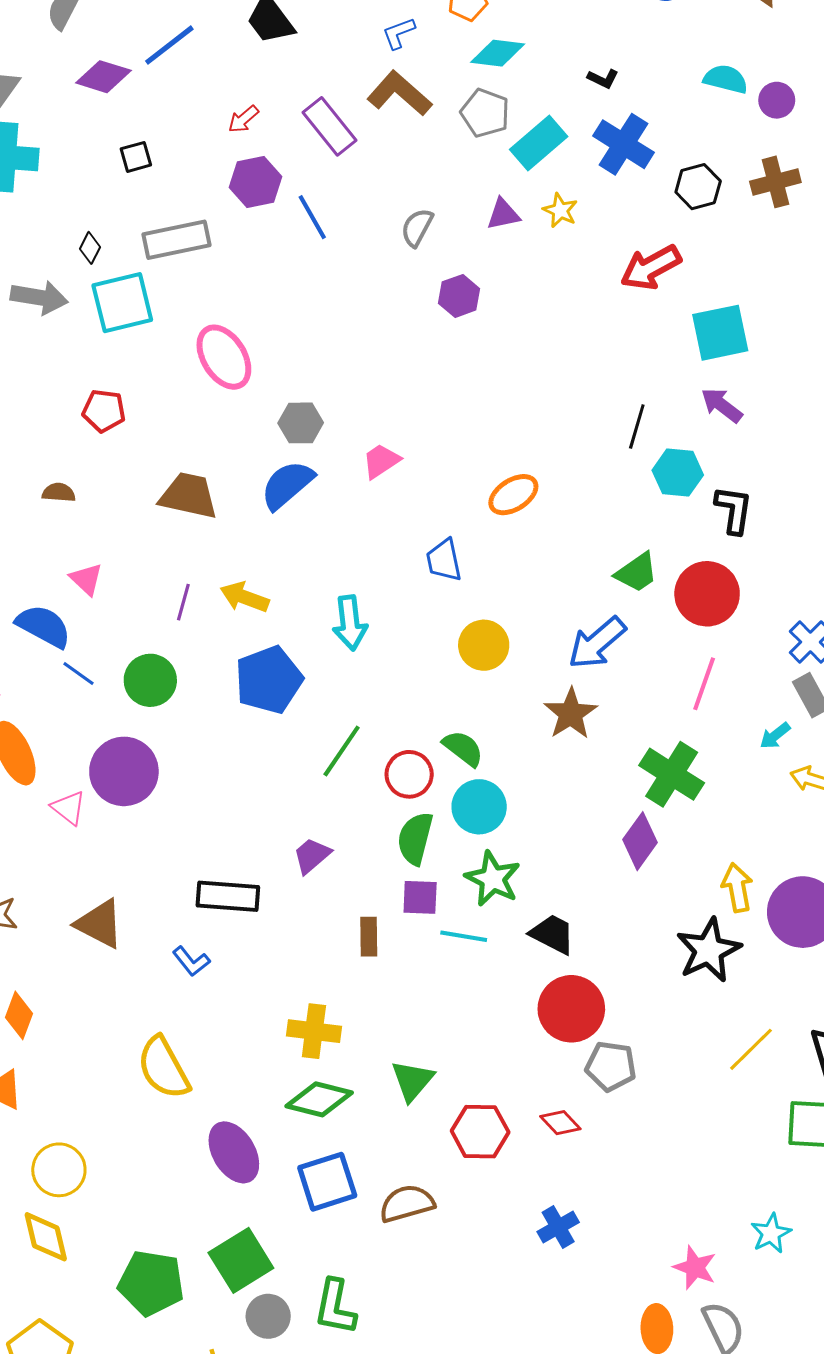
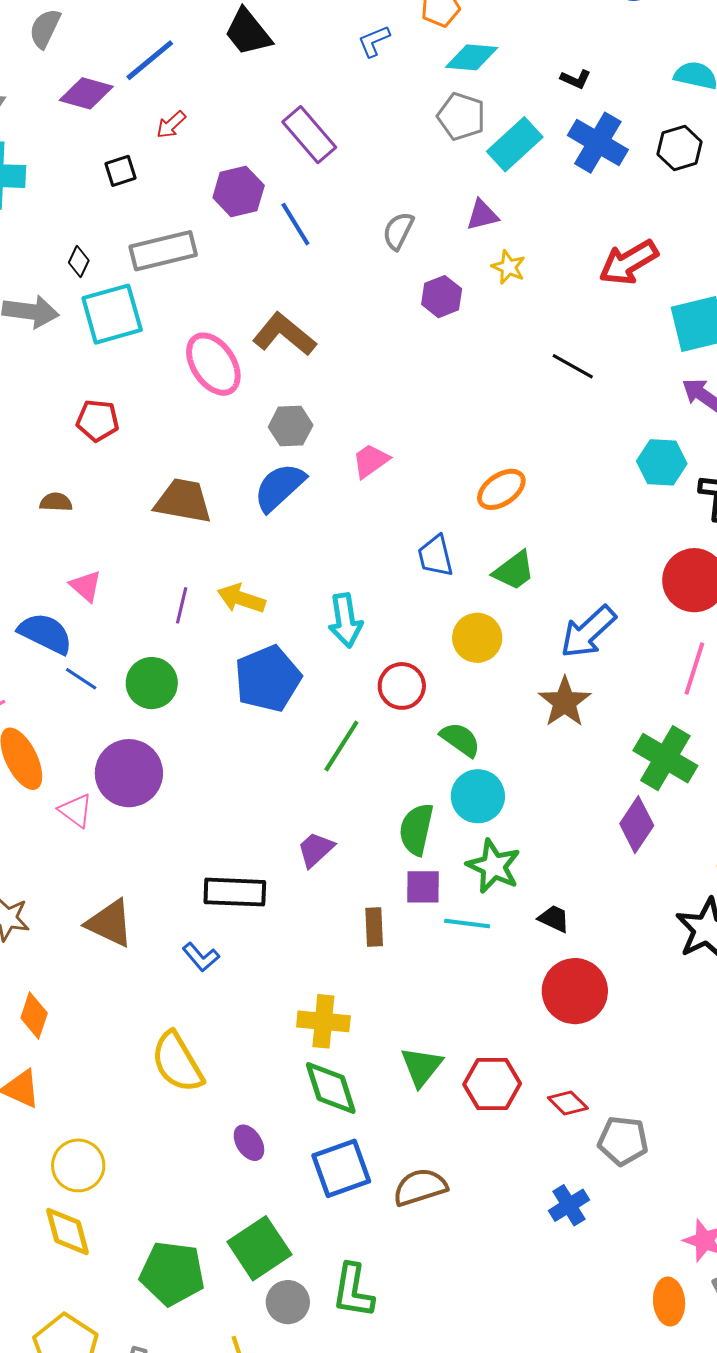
brown L-shape: (399, 93) -> (284, 334), moved
red arrow: (243, 119) -> (171, 125), moved
black hexagon: (698, 187) -> (680, 148), moved
yellow star: (560, 210) -> (509, 267), moved
black line: (637, 426) -> (573, 366), moved, turned -75
green trapezoid: (637, 573) -> (514, 571), moved
red circle: (409, 774) -> (402, 686), moved
black trapezoid: (552, 934) -> (554, 919), size x0.7
gray pentagon: (611, 1066) -> (623, 1141), moved
green diamond: (319, 1099) -> (331, 1088), turned 60
red hexagon: (480, 1132) -> (492, 1084), moved
purple ellipse: (234, 1152) -> (249, 1143), size x0.6

